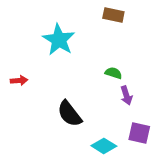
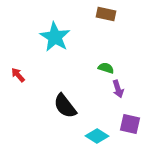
red arrow: (19, 80) -> (18, 75), turned -126

